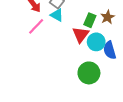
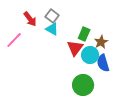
brown star: (108, 17) -> (101, 42), moved
pink line: (36, 26) -> (14, 40), moved

